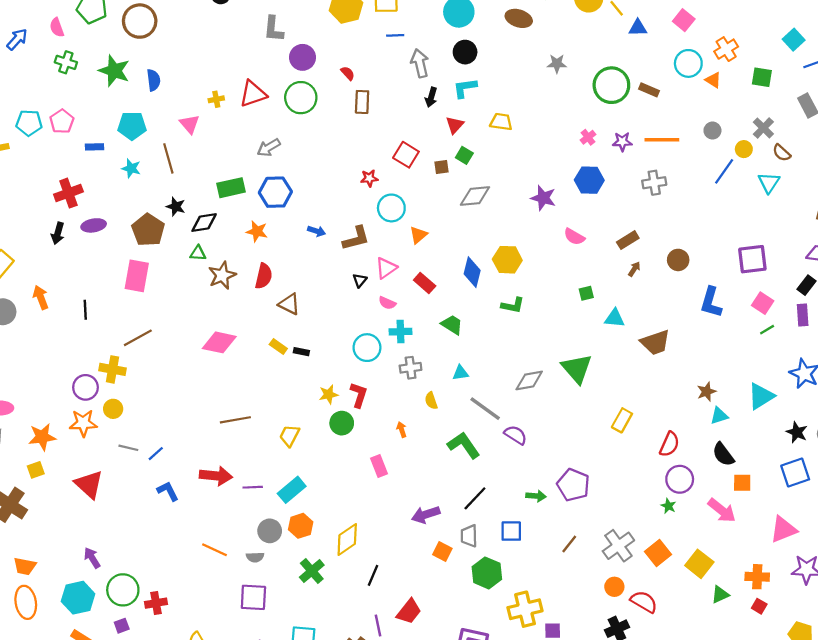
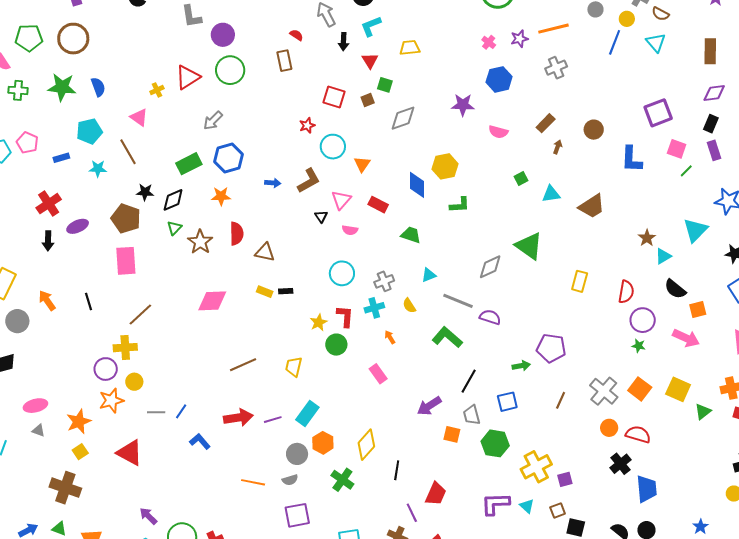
red semicircle: (348, 73) -> (296, 35), moved
green triangle: (198, 253) -> (174, 228), turned -35
cyan cross: (400, 332) -> (374, 308), moved

